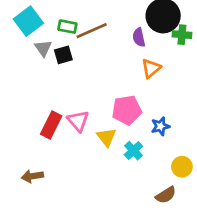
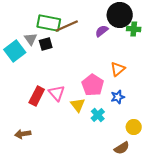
cyan square: (28, 21) -> (15, 51), moved
green rectangle: (67, 27) -> (49, 23), size x1.6
purple semicircle: (139, 37) -> (102, 31), turned 64
orange triangle: (151, 68) -> (118, 69), moved
pink pentagon: (127, 110) -> (93, 85), turned -30

